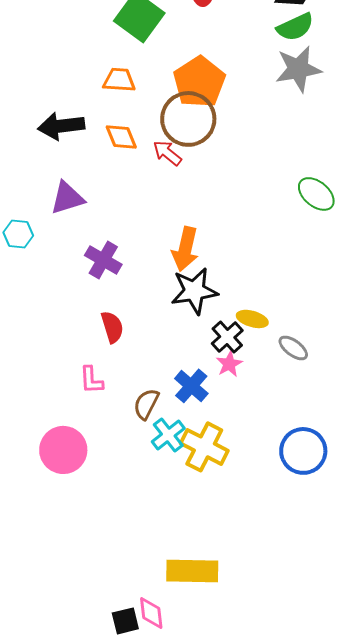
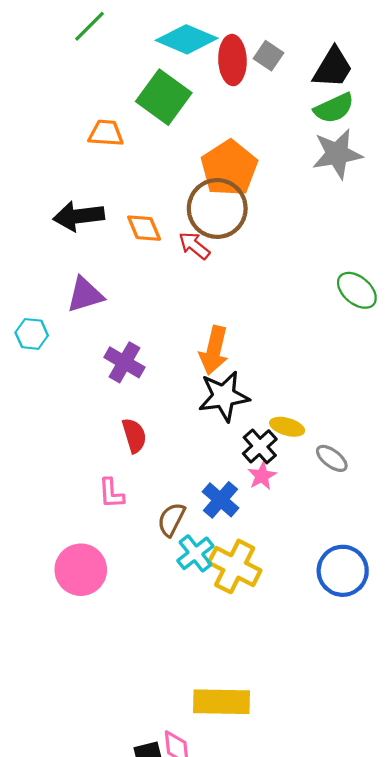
orange trapezoid: (119, 80) -> (106, 133), moved

